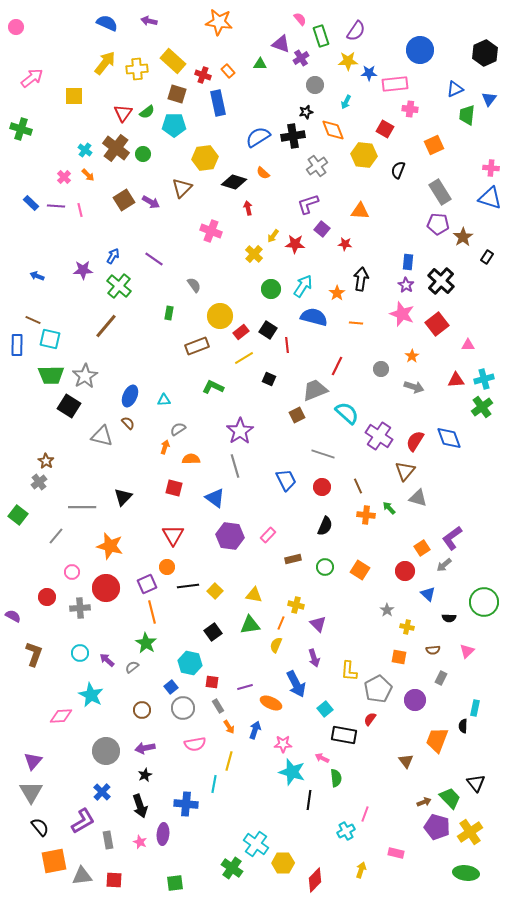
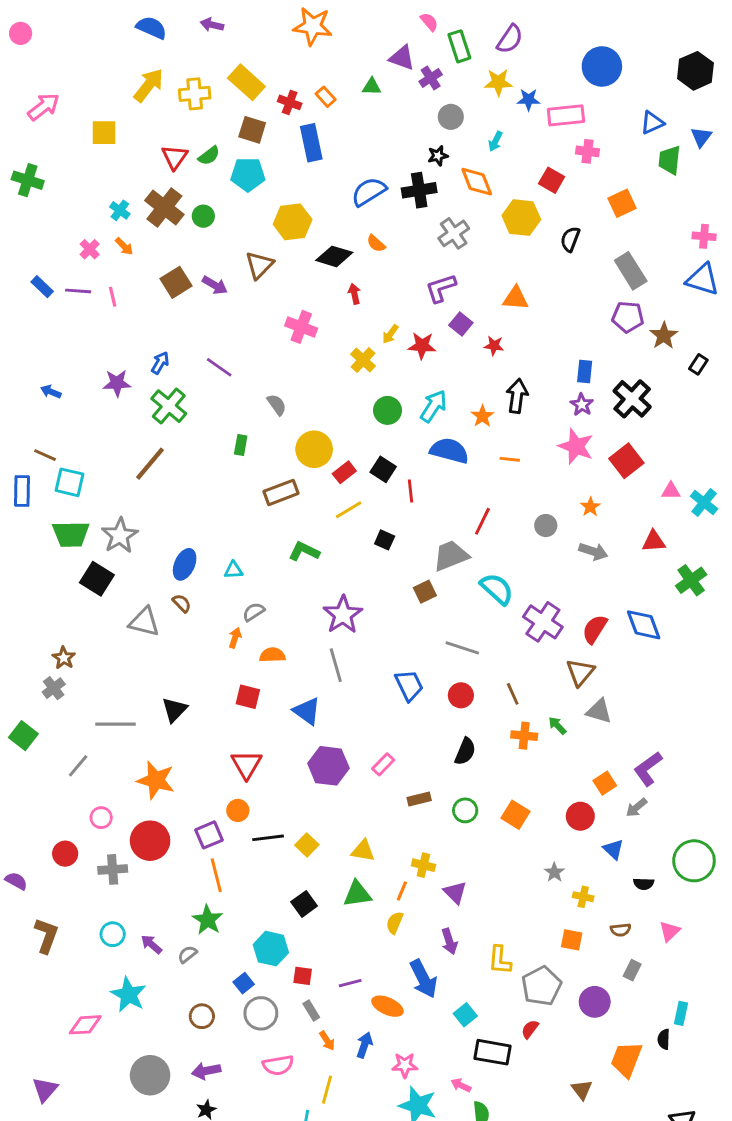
cyan cross: (484, 379) -> (704, 502), moved, turned -36

